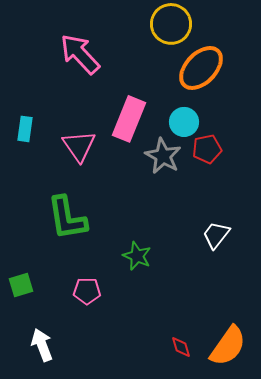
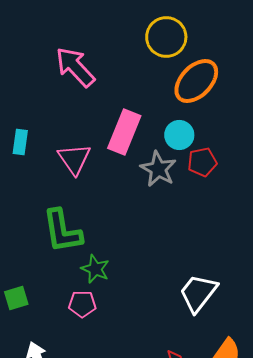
white trapezoid: (216, 235) -> (198, 293), moved, size x1.4
green star: (137, 256) -> (95, 269), moved

